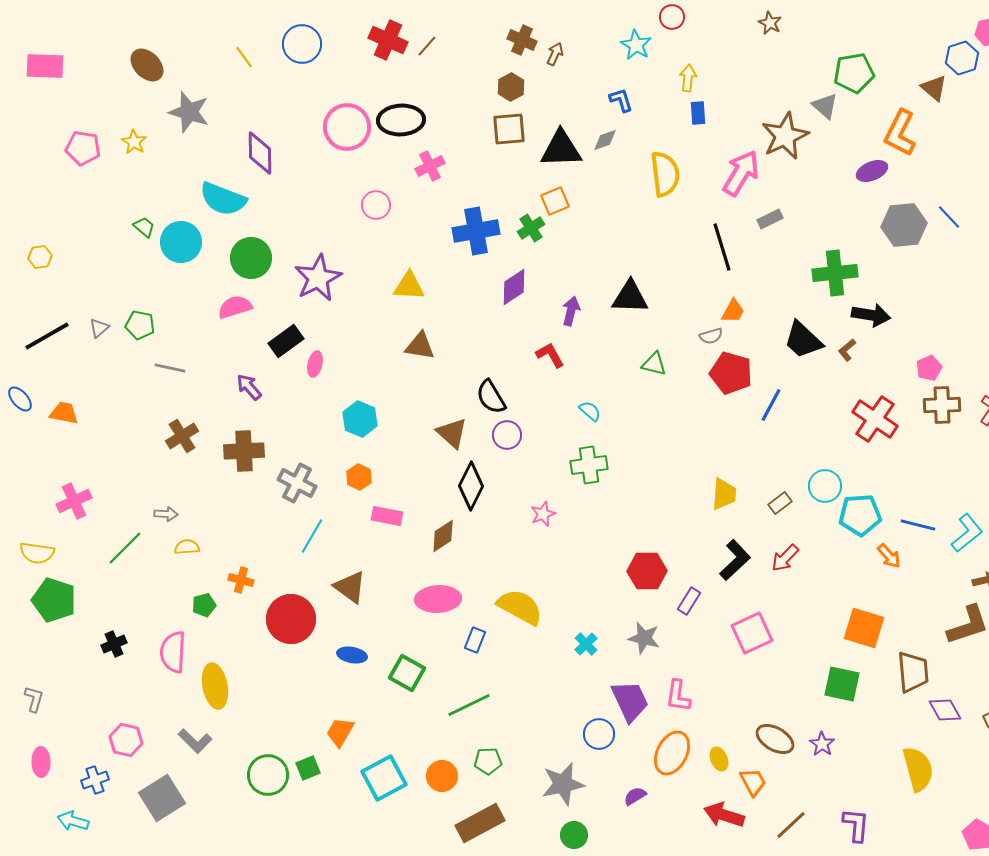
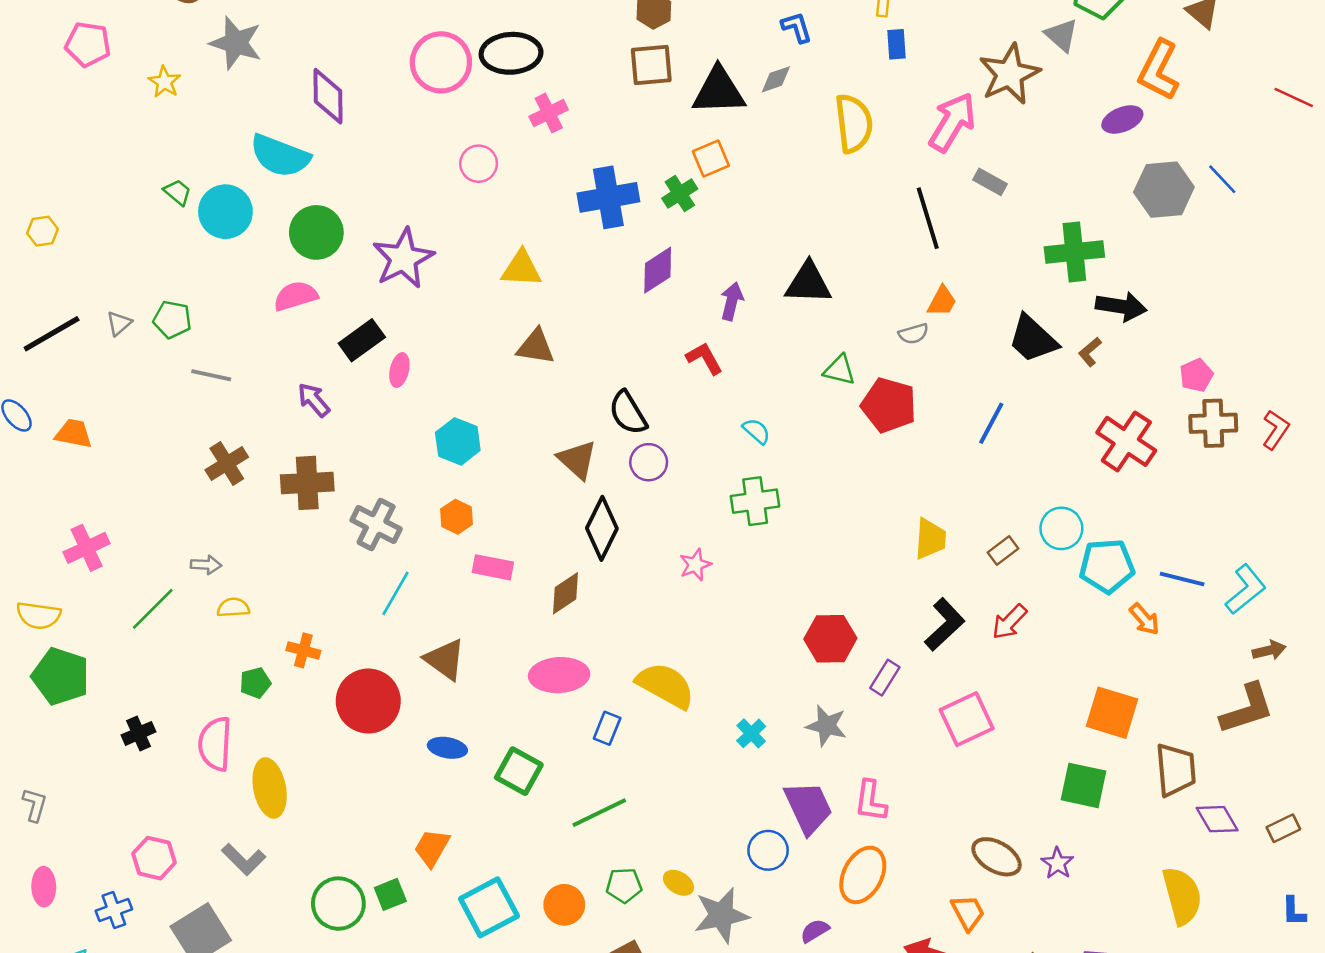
pink pentagon: (83, 148) -> (88, 44), moved
gray rectangle: (770, 219) -> (990, 182), turned 55
red pentagon: (731, 373) -> (889, 405), moved
yellow ellipse: (719, 759) -> (678, 883), moved, turned -35

